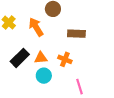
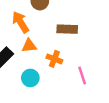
orange triangle: (41, 58) -> (29, 46), moved
pink line: (79, 87) -> (82, 75), moved

